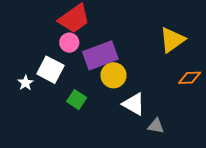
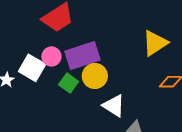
pink circle: (69, 43) -> (51, 56), moved
green square: (77, 100) -> (69, 83), moved

